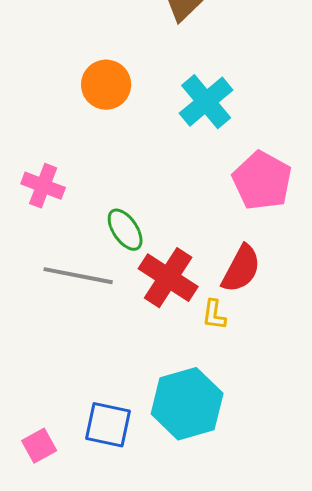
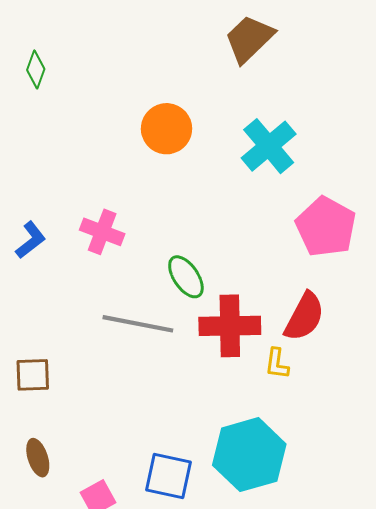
red cross: (168, 278) -> (230, 326), turned -34

